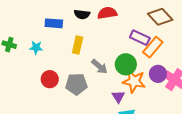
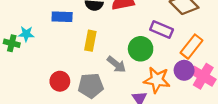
orange rectangle: (153, 47) -> (192, 47), moved
cyan star: (36, 48) -> (26, 34), moved
green circle: (126, 64) -> (141, 49), moved

